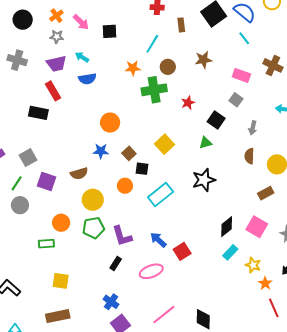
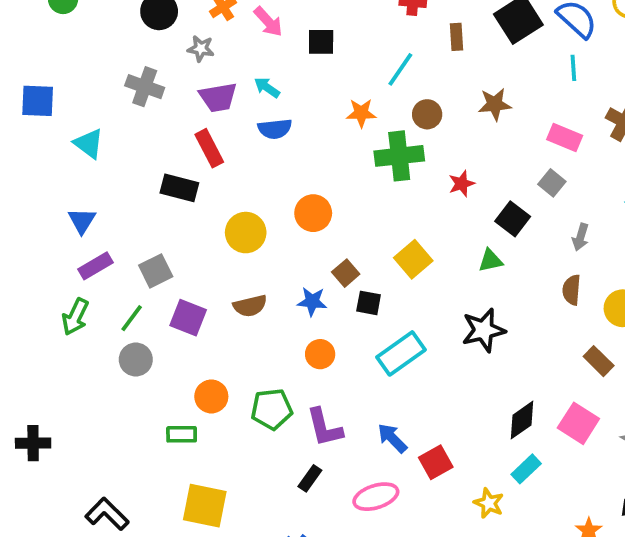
gray star: (57, 37) -> (201, 49), moved
cyan line: (244, 38) -> (573, 68), turned 32
blue star: (101, 151) -> (312, 302), moved
orange circle: (125, 186) -> (320, 354), moved
brown rectangle: (266, 193) -> (599, 361), turned 70
yellow circle: (93, 200) -> (246, 233), moved
yellow star: (253, 265) -> (489, 503), moved
yellow square: (61, 281) -> (205, 506), size x1.4

